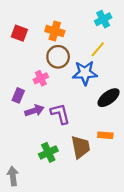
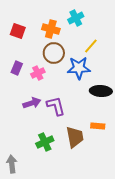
cyan cross: (103, 19) -> (76, 18), moved
purple rectangle: (18, 95) -> (17, 68), moved
black ellipse: (109, 98) -> (101, 91), turned 40

